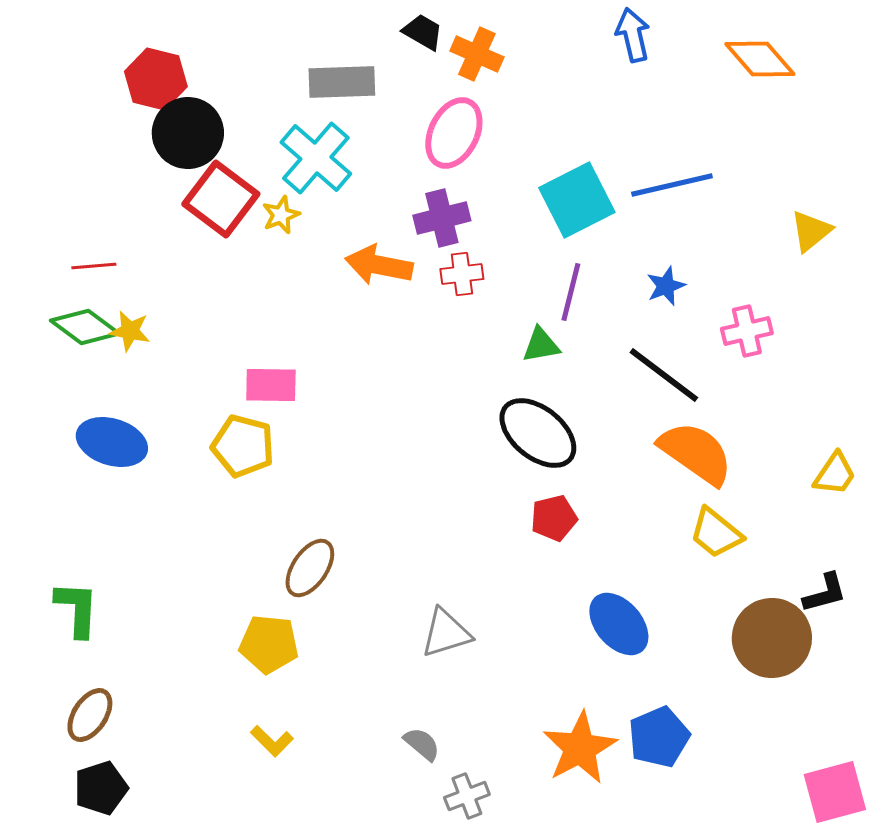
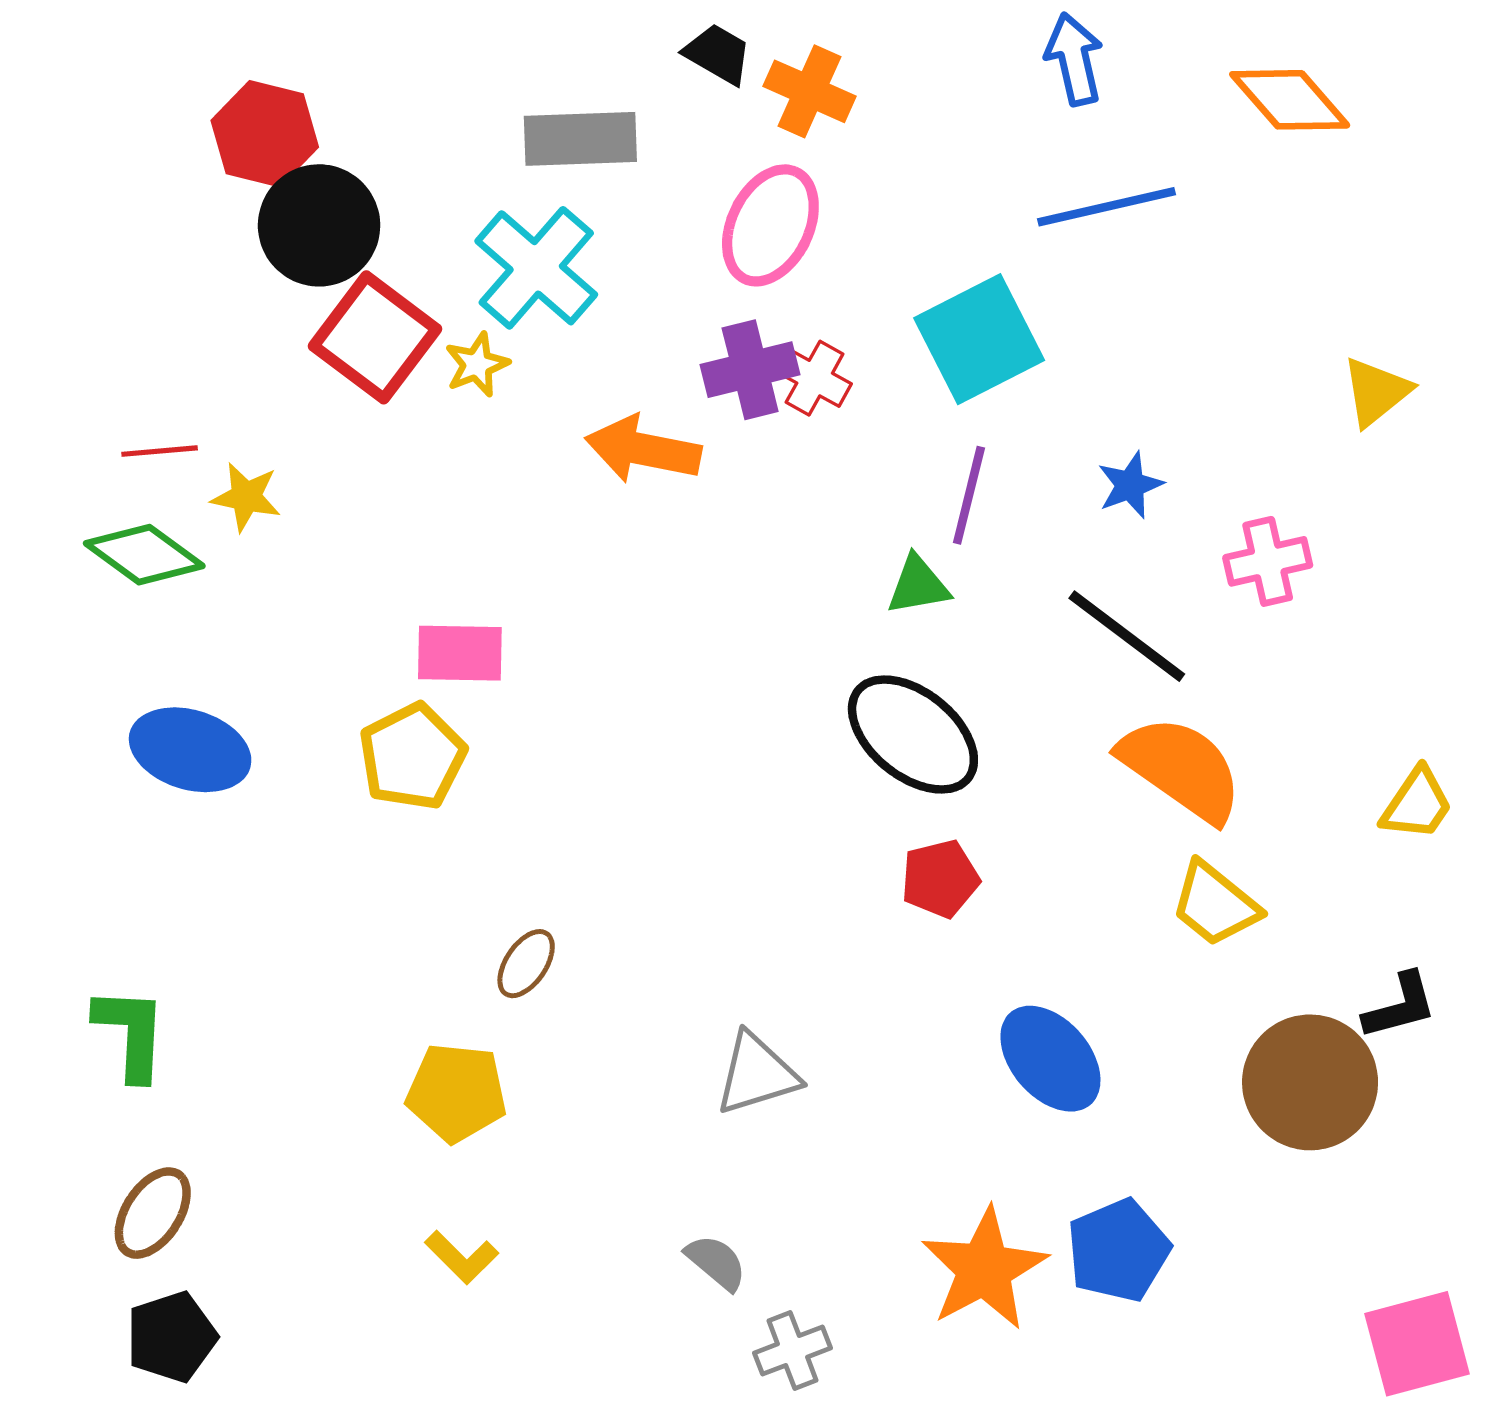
blue line: (672, 185) -> (1106, 207), moved
red cross: (462, 274) -> (815, 378), moved, turned 36
yellow star: (130, 331) -> (246, 497), moved
yellow pentagon: (243, 446) -> (412, 757), turned 30
brown ellipse: (310, 568) -> (526, 964), size x0.7

